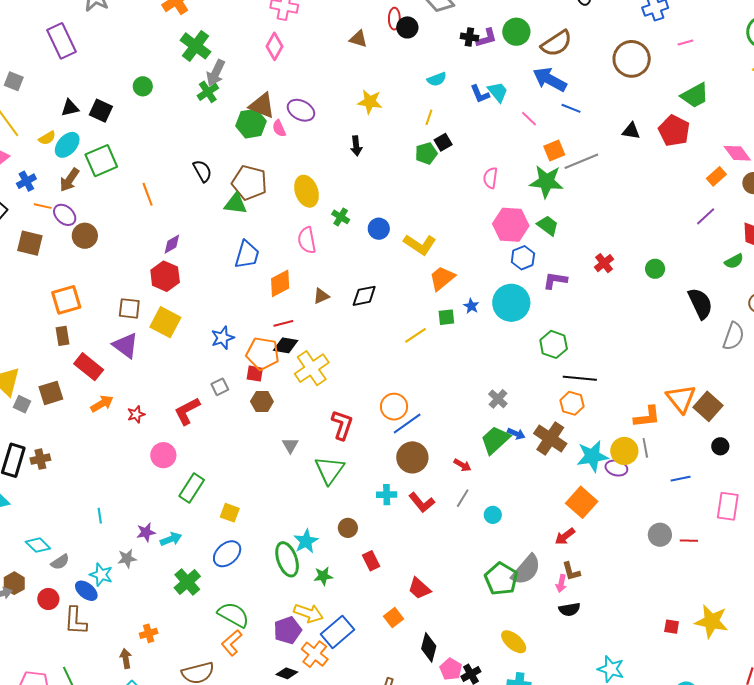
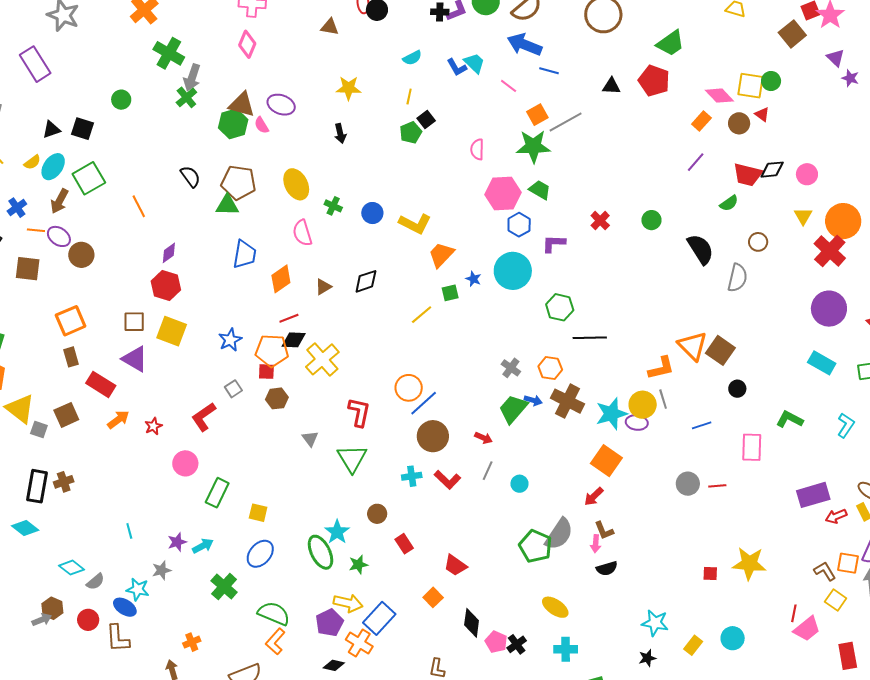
orange hexagon: (572, 403) -> (550, 368), moved

